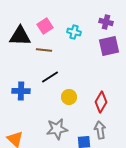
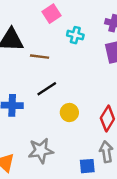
pink square: (45, 26) -> (52, 14), moved
gray star: (57, 129) -> (41, 151), moved

